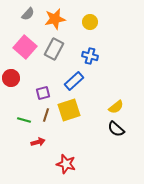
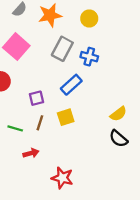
gray rectangle: (54, 49) -> (62, 49), moved
yellow square: (69, 110) -> (66, 117), size x0.7

